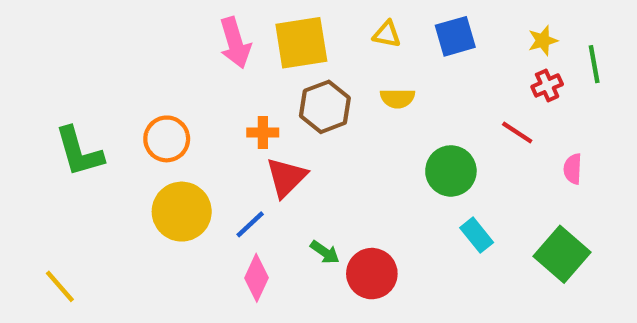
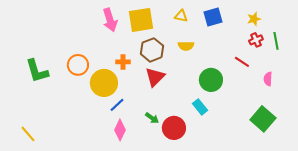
green line: (594, 64) -> (276, 41), moved
red triangle: (286, 177) -> (155, 77), moved
yellow circle: (182, 212) -> (104, 83), moved
cyan rectangle: (477, 235) -> (200, 107), moved

